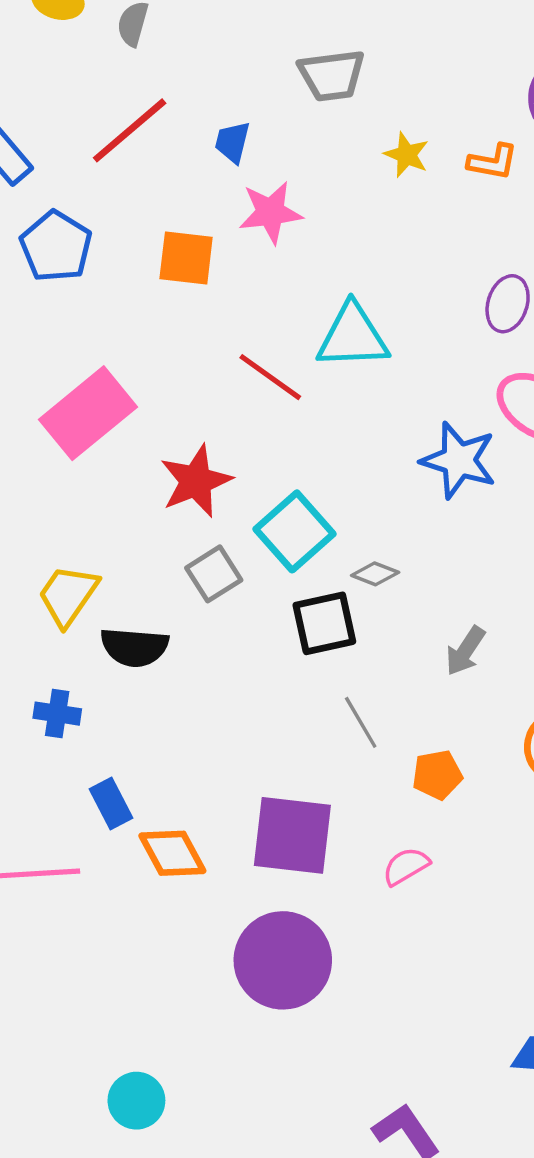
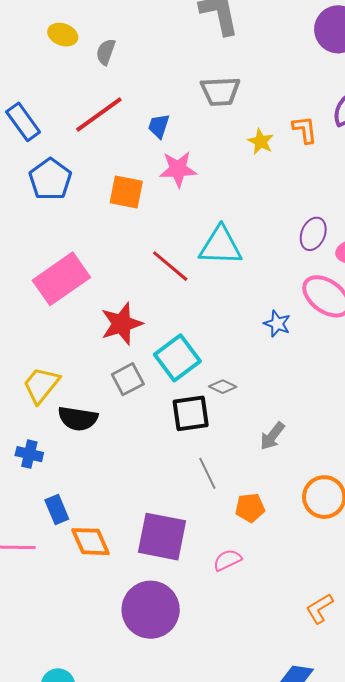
orange L-shape: (493, 162) -> (305, 130), moved, turned -112
blue star: (459, 460) -> (277, 324), size x0.6

